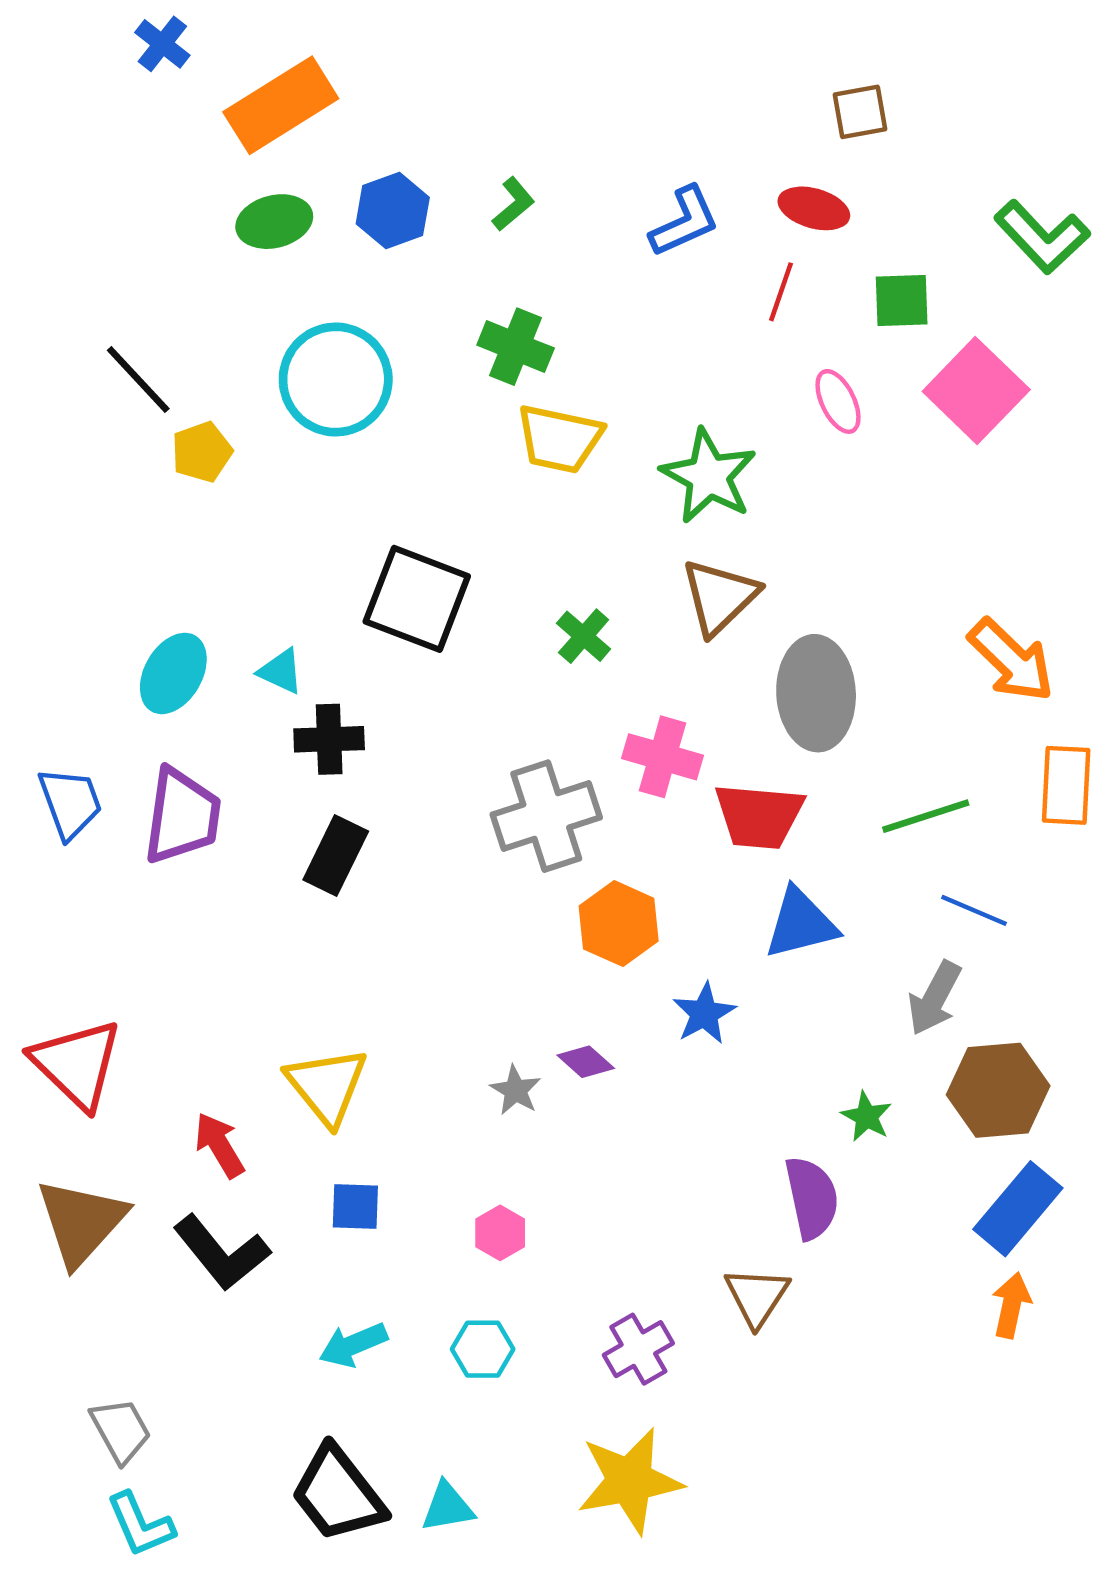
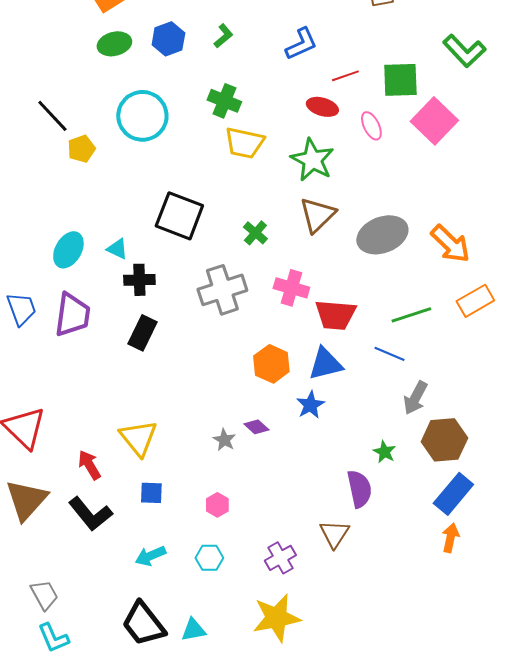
red ellipse: (814, 208) -> (322, 107), moved
red line: (781, 292) -> (345, 76), turned 52
green square: (902, 301) -> (400, 80), size x1.4
gray ellipse: (816, 693) -> (382, 235), moved, turned 72
orange rectangle: (1066, 785) -> (475, 301), turned 57
gray cross: (546, 816) -> (222, 290), moved
blue line: (974, 910) -> (389, 354), moved
blue triangle: (801, 924) -> (325, 364), moved

